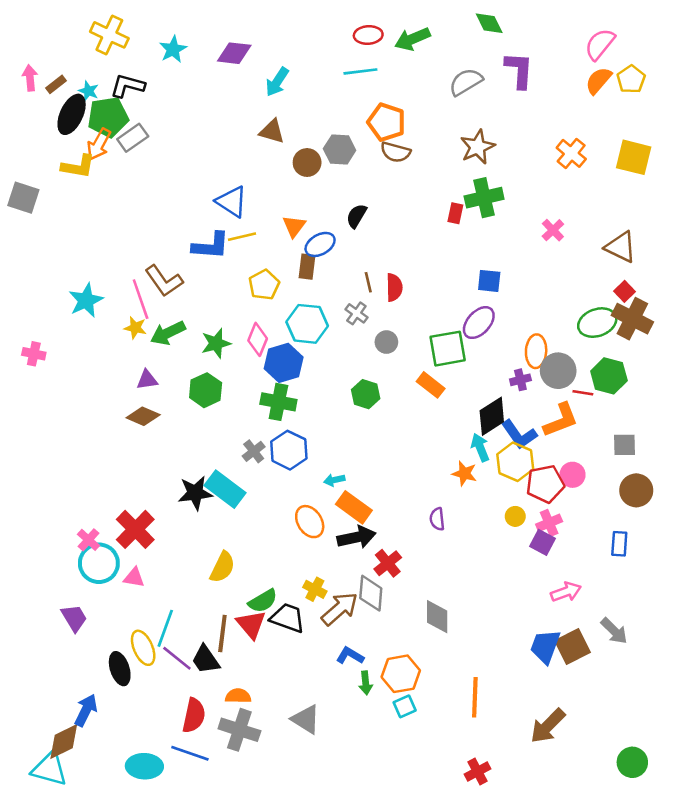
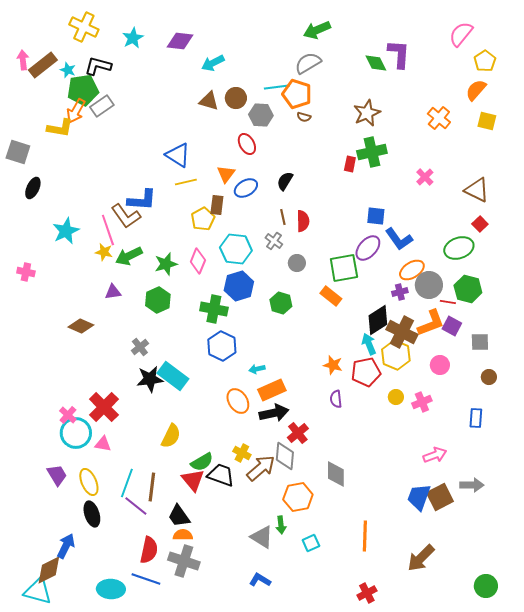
green diamond: (489, 23) -> (376, 63), moved
red ellipse: (368, 35) -> (247, 144), moved, turned 65
cyan line: (360, 71) -> (277, 87), moved
orange semicircle: (599, 81) -> (476, 90), moved
cyan arrow: (277, 82) -> (213, 63), turned 30
gray semicircle: (466, 82) -> (308, 63), moved
brown rectangle: (56, 84) -> (43, 65), size x1.8
black ellipse: (72, 114) -> (33, 188), moved, size x0.7
brown semicircle: (396, 152) -> (304, 117), size x0.6
yellow square: (634, 157) -> (487, 121), size x0.7
brown circle: (307, 163) -> (236, 98), moved
black semicircle: (356, 216) -> (285, 181), moved
blue L-shape: (211, 246) -> (142, 200), moved
brown rectangle: (307, 267) -> (217, 205), moved
brown cross: (632, 319) -> (402, 332), moved
orange ellipse: (536, 351) -> (412, 270), turned 55
blue hexagon: (284, 363) -> (239, 286), moved
brown diamond: (143, 416) -> (81, 326), moved
blue L-shape: (519, 434) -> (399, 239), moved
gray cross: (254, 451) -> (140, 347), moved
orange star: (464, 473) -> (333, 365), moved
red pentagon: (545, 484) -> (366, 372), moved
brown circle: (636, 490) -> (489, 377), size x0.6
orange rectangle: (354, 507) -> (272, 390), turned -60
purple square: (543, 542) -> (452, 326), moved
gray arrow: (614, 631) -> (472, 485), turned -45
brown line: (222, 633) -> (152, 487), moved
yellow ellipse: (143, 648) -> (89, 482), moved
blue L-shape: (350, 656) -> (260, 580), moved
black trapezoid: (206, 660) -> (179, 516), moved
orange hexagon: (401, 674) -> (298, 497), moved
gray triangle: (306, 719) -> (262, 537), moved

